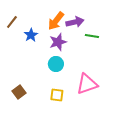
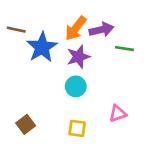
brown line: (12, 22) -> (16, 30), turned 64
blue star: (31, 35) -> (42, 47), size x1.6
pink triangle: (87, 84) -> (118, 113), size x0.6

